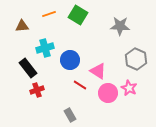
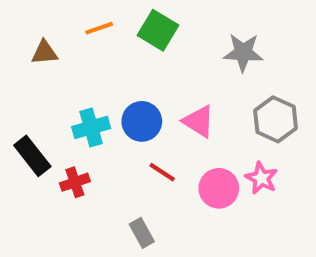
cyan cross: (45, 48) -> (91, 127), moved
black rectangle: (28, 68) -> (32, 156), moved
pink triangle: (98, 71) -> (199, 121), moved

